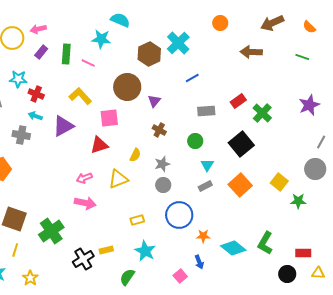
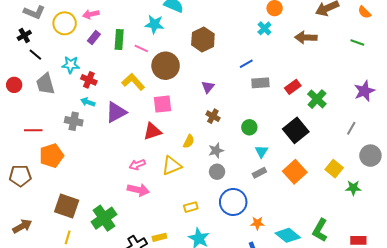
cyan cross: (178, 43) -> (264, 28), moved, size x0.6
brown circle: (127, 87) -> (166, 66), moved
gray rectangle: (206, 111) -> (260, 83), moved
gray line: (321, 142) -> (351, 128), moved

